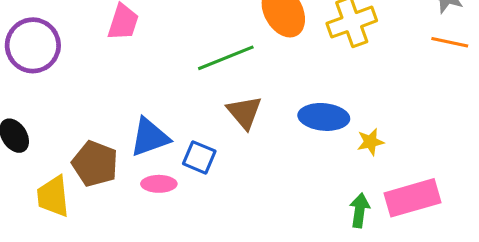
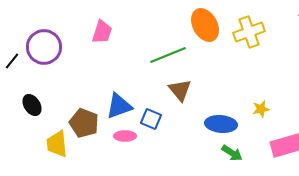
blue ellipse: (324, 117) -> (221, 124), moved
green arrow: (360, 210) -> (232, 153), moved, turned 115

